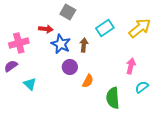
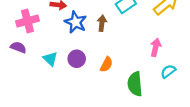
purple semicircle: (11, 66) -> (18, 47), turned 56
purple circle: (70, 67) -> (77, 59), moved
cyan triangle: (30, 84) -> (50, 59), moved

